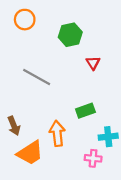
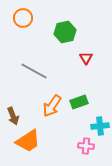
orange arrow: (57, 133) -> (52, 106), moved, turned -140

